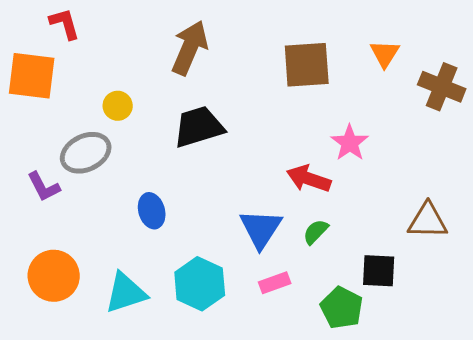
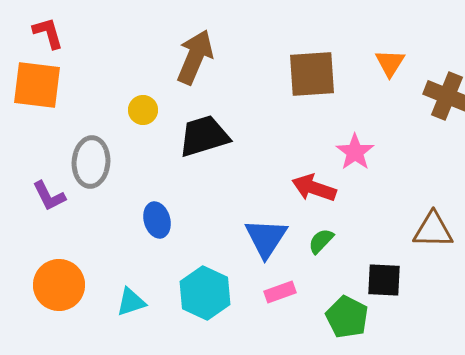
red L-shape: (65, 24) -> (48, 33), moved
yellow circle: (118, 106) -> (143, 110), moved
gray ellipse: (86, 153) -> (91, 162), turned -60
cyan triangle: (126, 293) -> (131, 302), size x0.7

